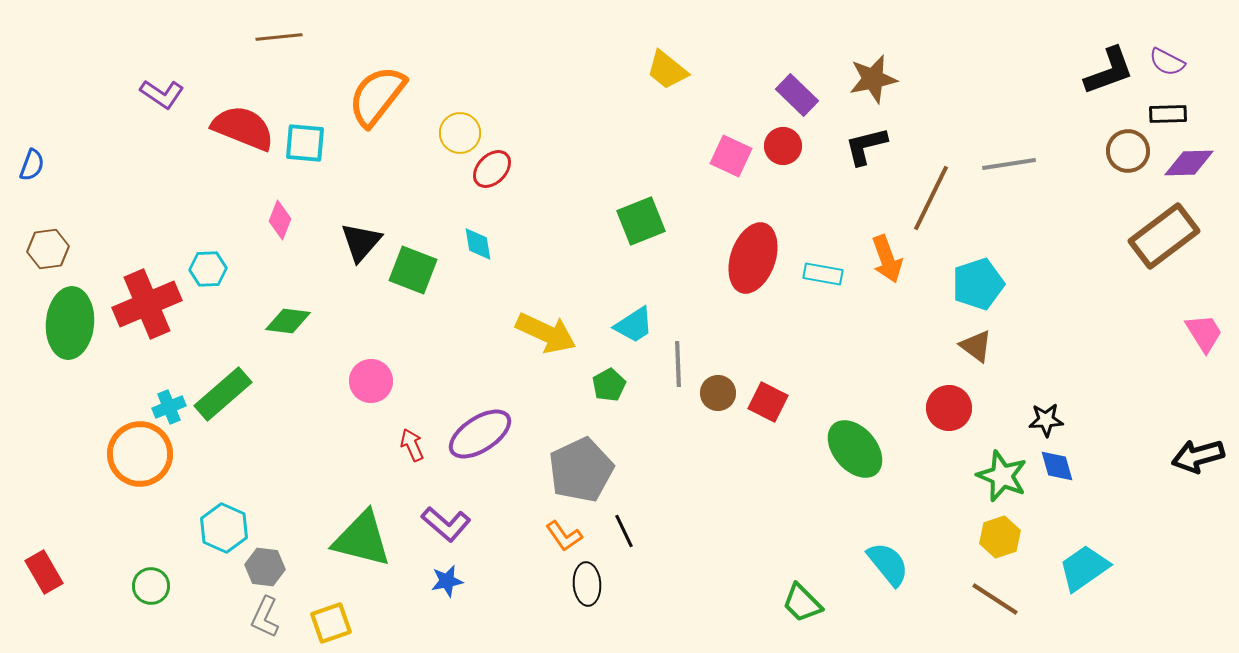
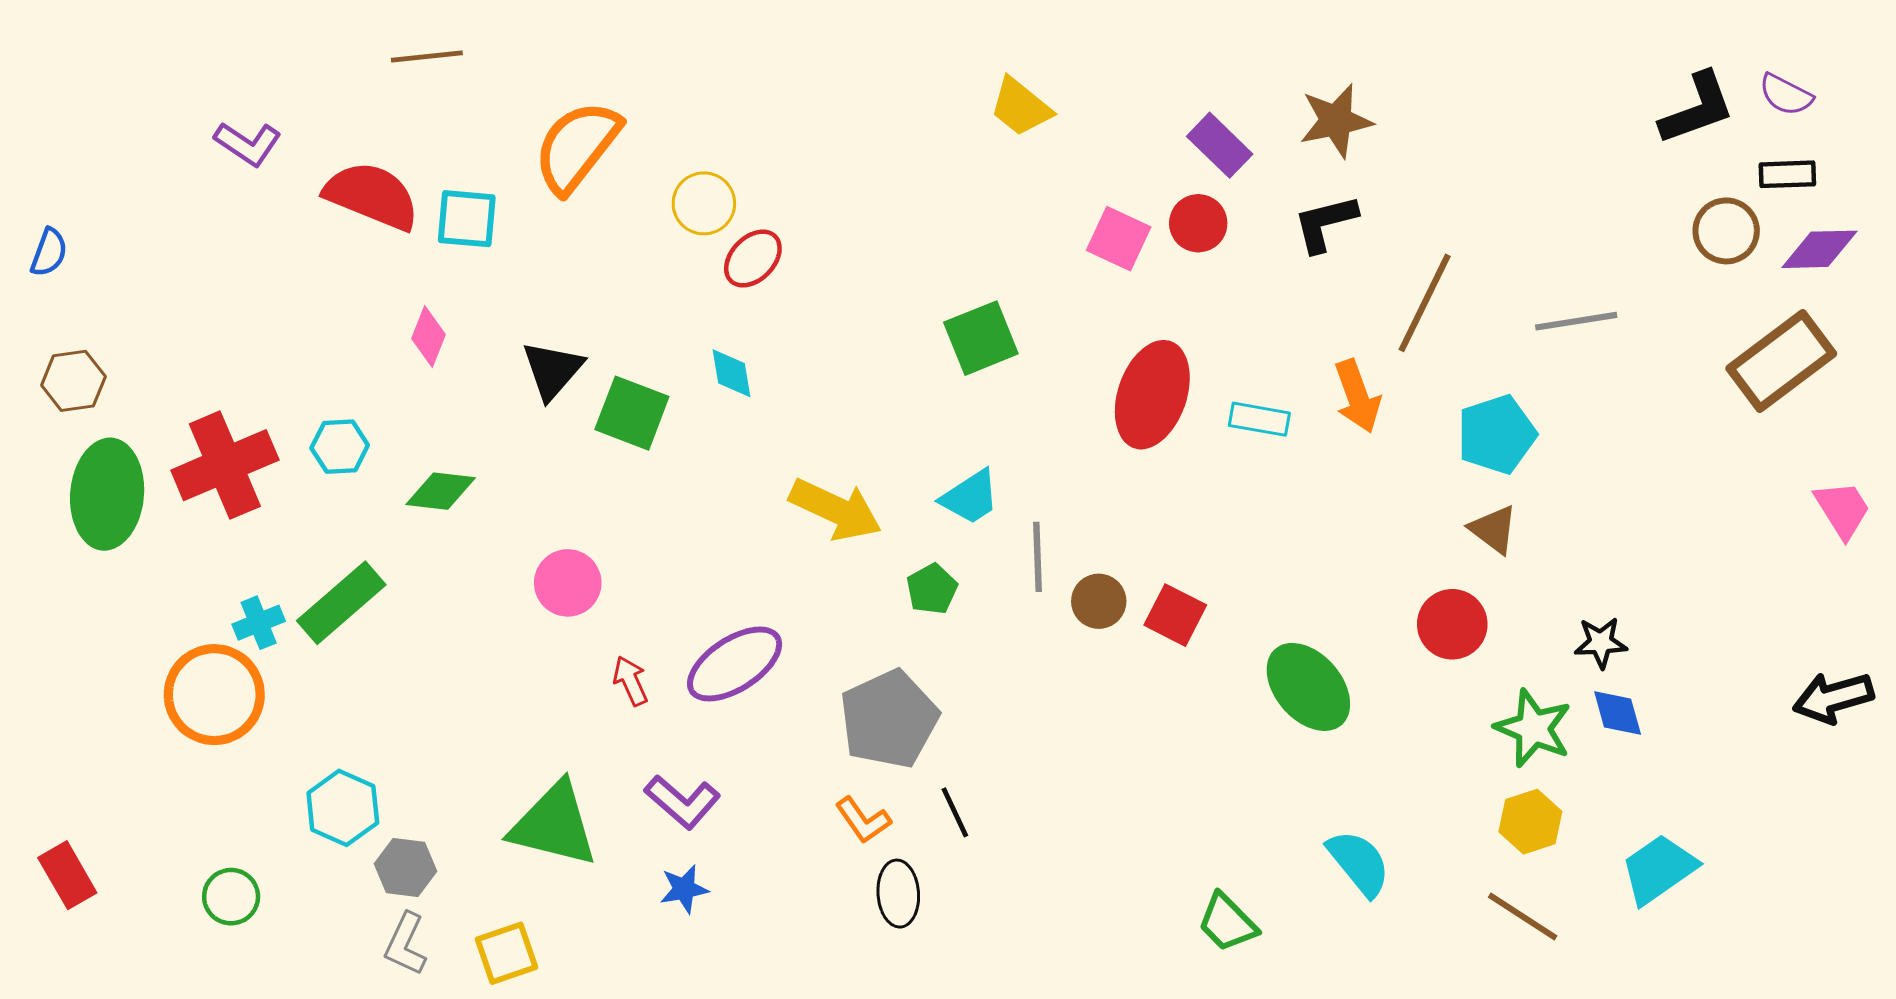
gray line: (1009, 164) -> (1576, 321), moved
cyan hexagon: (208, 269) -> (340, 447), moved

